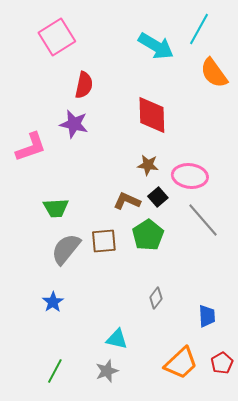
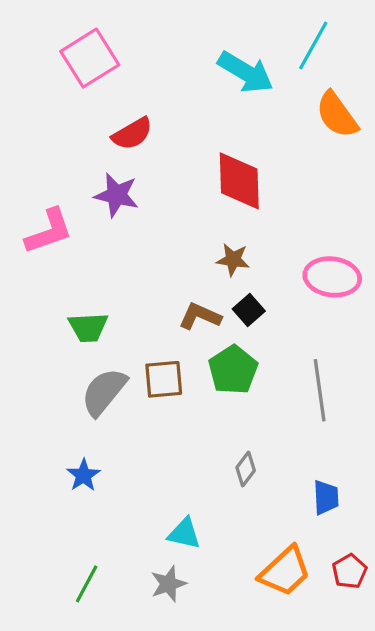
red semicircle: (84, 85) -> (132, 134), turned 48
pink ellipse: (190, 176) -> (332, 277), moved
gray line: (203, 220) -> (320, 390), moved, turned 33

